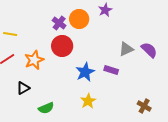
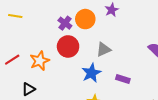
yellow line: (10, 34) -> (15, 16), moved
gray triangle: (126, 49) -> (104, 50), moved
purple rectangle: (111, 70) -> (123, 79), moved

